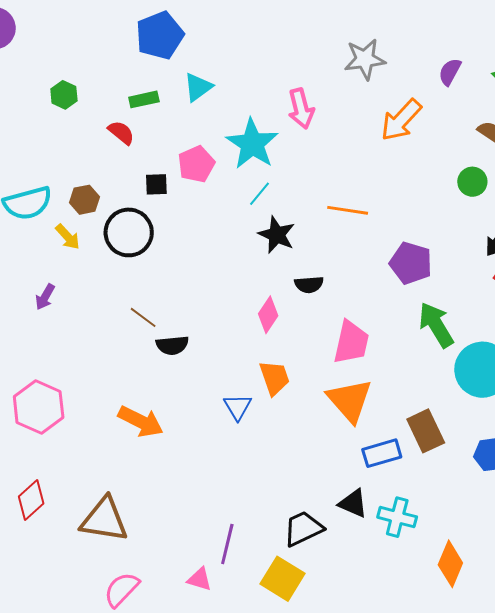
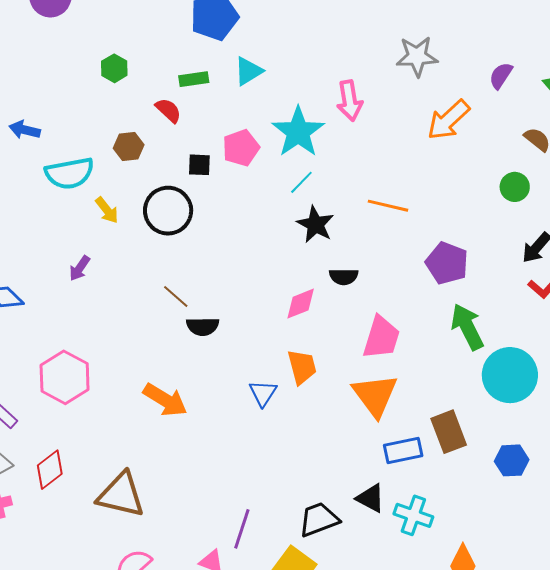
brown hexagon: (85, 200) -> (129, 147), moved
pink diamond: (268, 315) -> (301, 304), turned 30

